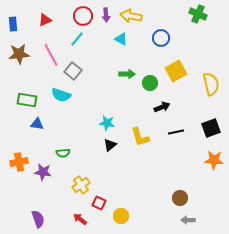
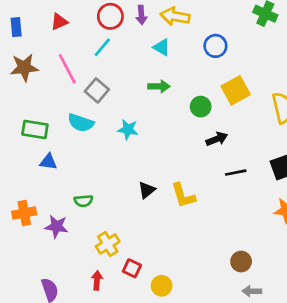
green arrow: (127, 74) -> (159, 86), moved
cyan star: (107, 123) -> (128, 129), moved
yellow L-shape: (140, 137) -> (183, 195), moved
red arrow: (80, 219) -> (97, 280), moved, turned 56

